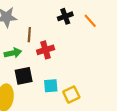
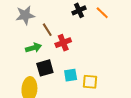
brown line: (29, 35) -> (47, 30), turned -32
yellow square: (71, 95) -> (90, 82), turned 35

